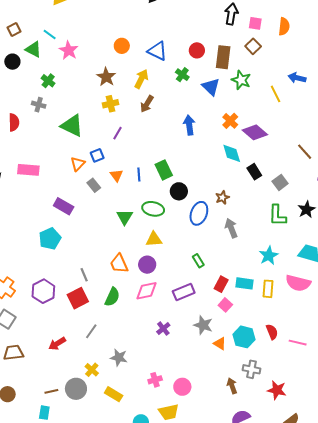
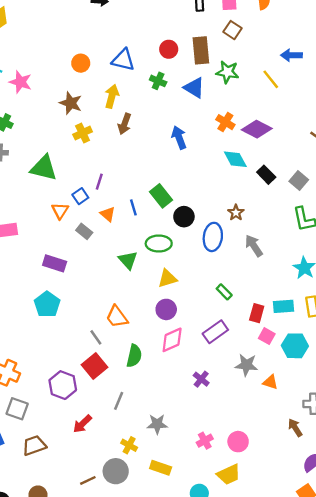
purple line: (117, 133) -> (99, 182), moved
orange trapezoid: (119, 264) -> (117, 317), moved
purple hexagon: (43, 291) -> (63, 385), moved
cyan hexagon: (244, 337) -> (295, 346), moved

